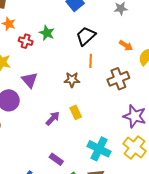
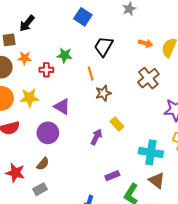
orange line: (91, 61) -> (91, 74), moved
purple rectangle: (56, 159) -> (112, 176), turned -40

